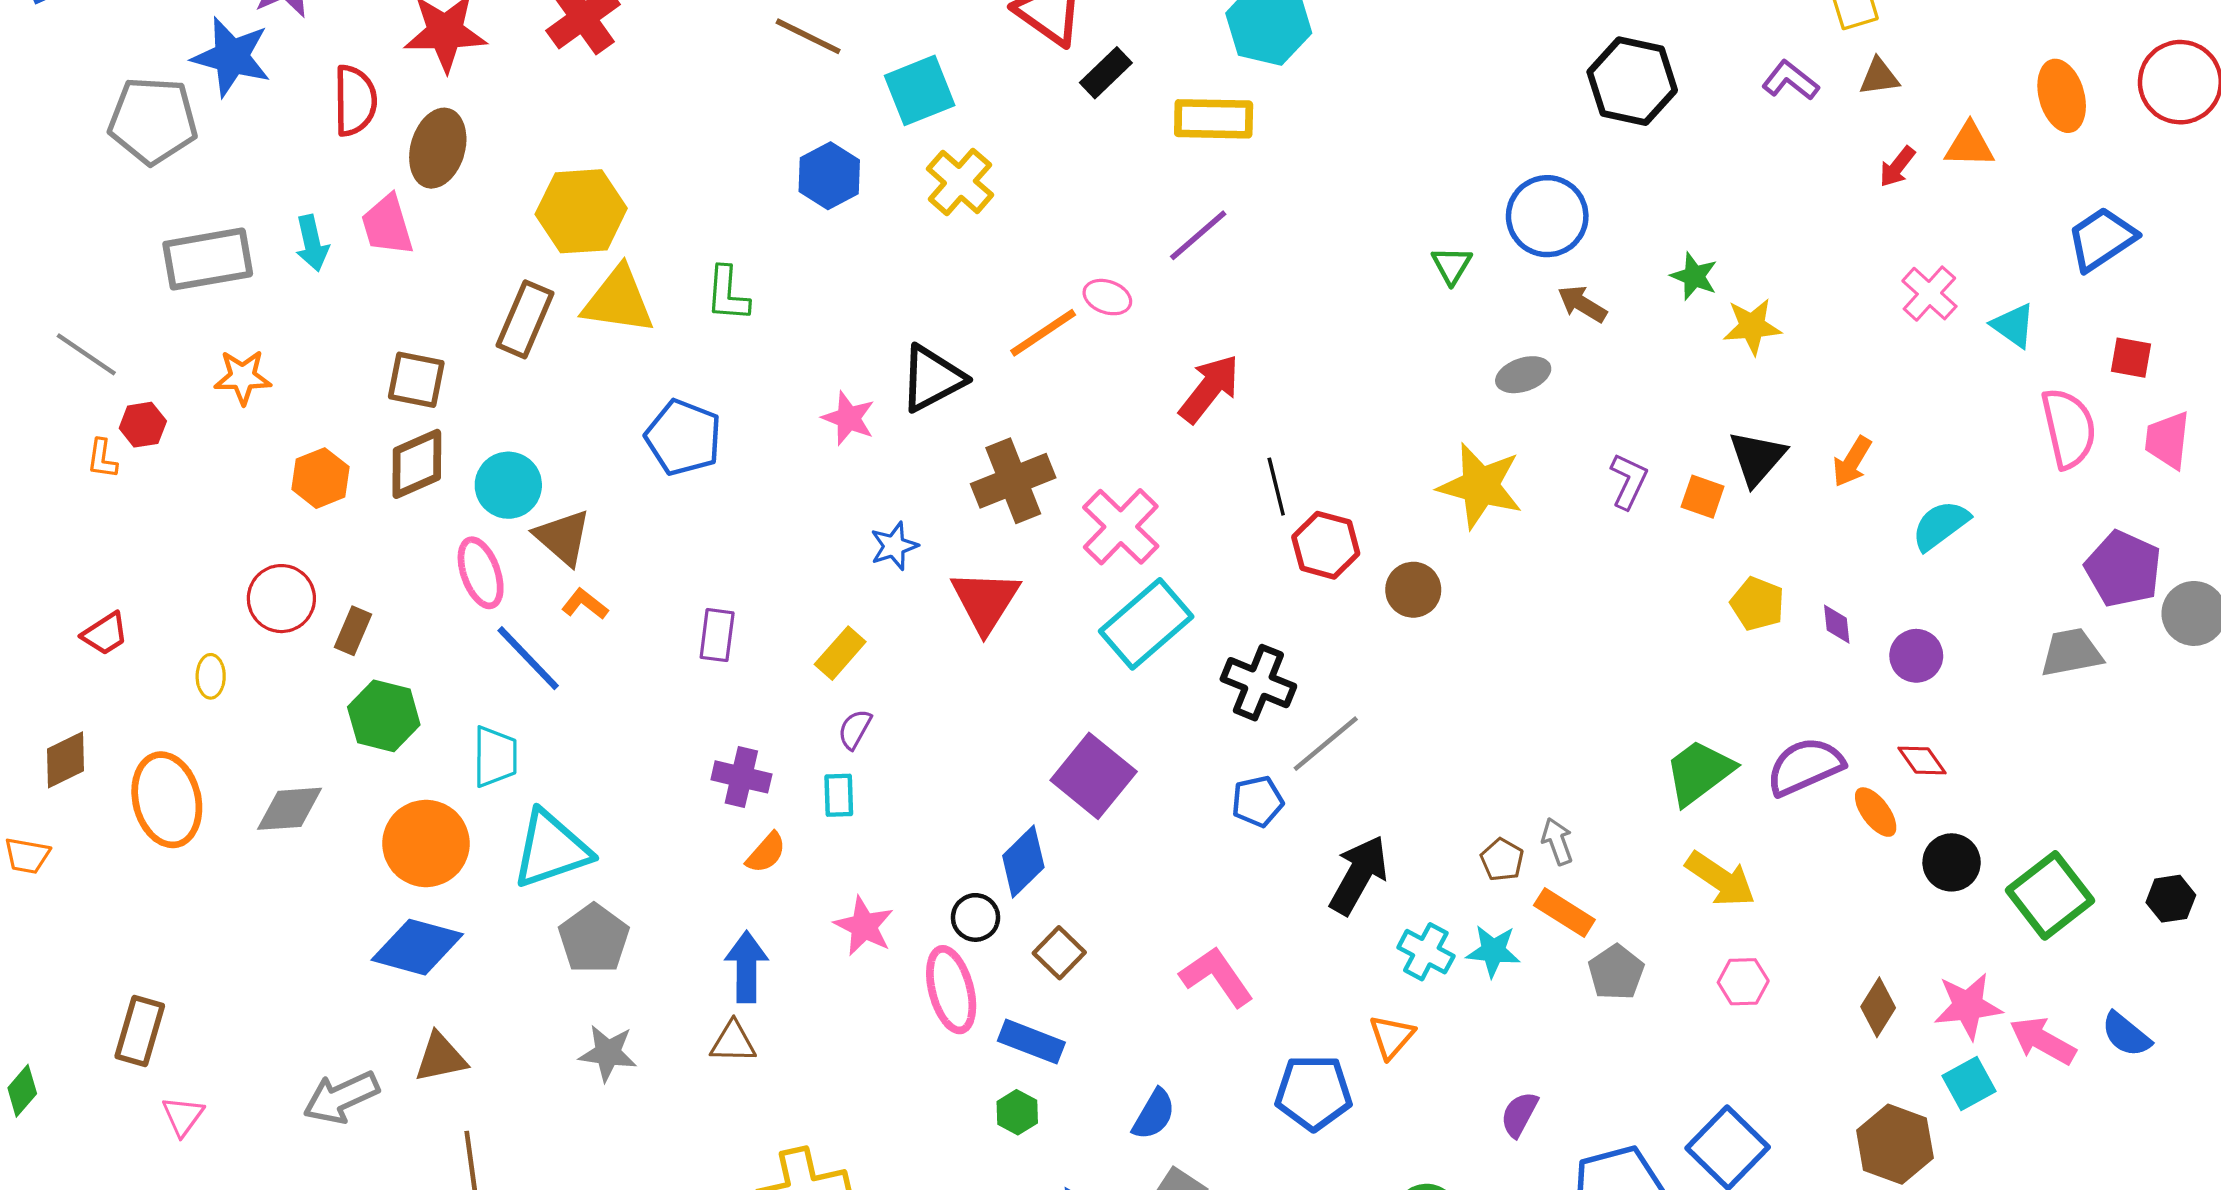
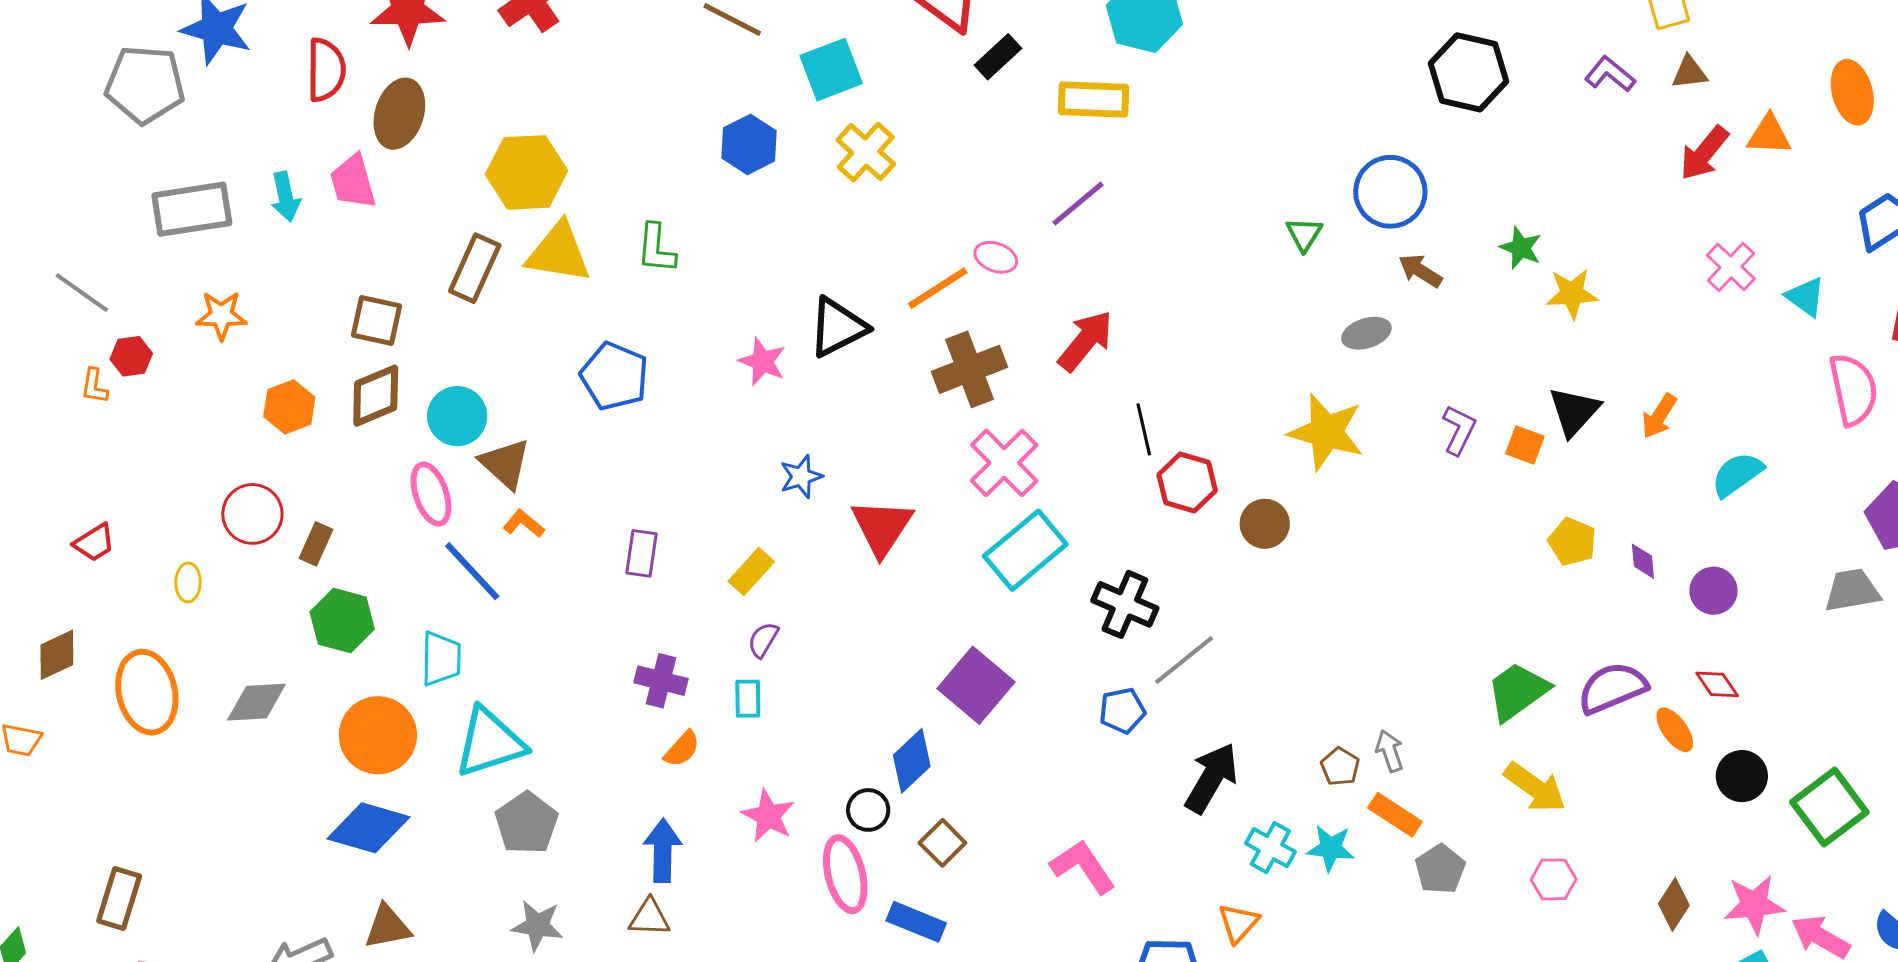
red arrow: (1897, 167) -> (1704, 153), size x1.5
brown cross: (1013, 481) -> (970, 369), moved

